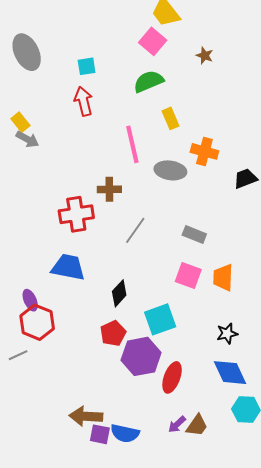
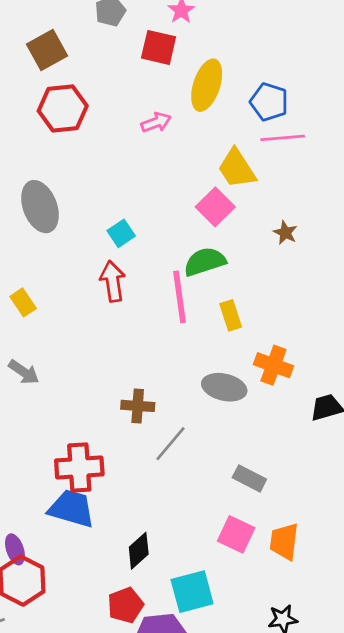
cyan square: (87, 66) -> (121, 233), turned -30
gray arrow: (27, 139) -> (24, 372), moved
pink line: (132, 144) -> (179, 297), moved
red cross: (76, 214) -> (79, 467), moved
gray line: (135, 230) -> (170, 444), moved

